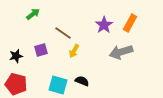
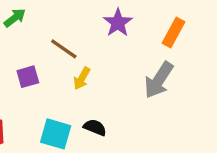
purple star: (104, 25) -> (118, 23), moved
gray arrow: (121, 52) -> (159, 80), turned -40

